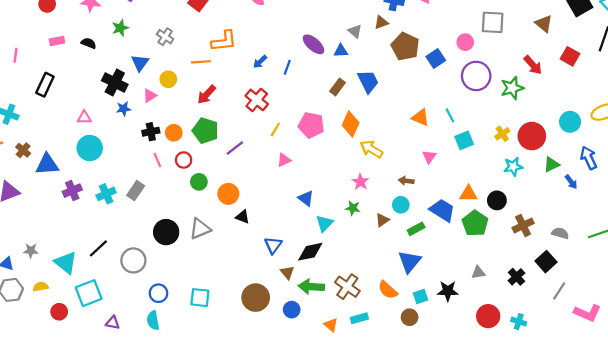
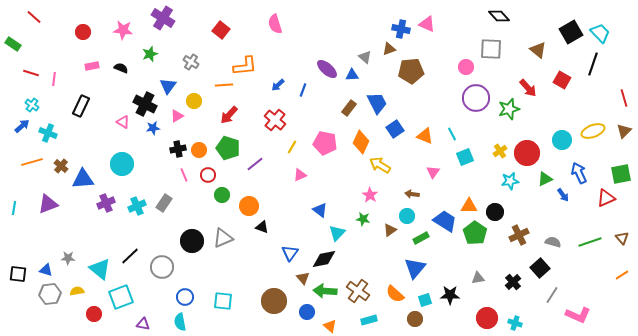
brown pentagon: (405, 46) -> (411, 71), turned -30
blue square: (436, 59) -> (395, 129), moved
pink triangle: (84, 117) -> (123, 122), moved, turned 32
orange triangle: (331, 325) -> (330, 326), moved

